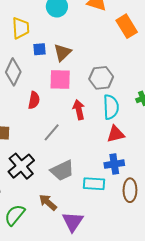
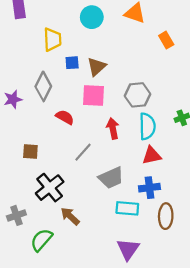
orange rectangle: (127, 26) -> (166, 40), size x0.7
red semicircle: (34, 100) -> (65, 117), turned -72
gray trapezoid: (62, 170) -> (111, 178), moved
brown arrow: (48, 202) -> (70, 216), moved
purple triangle: (73, 222) -> (128, 249), moved

